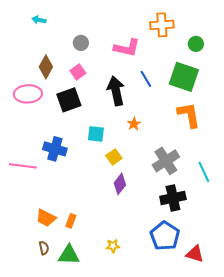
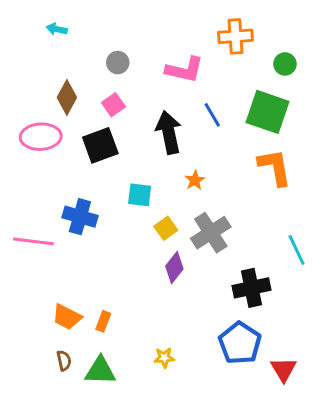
gray cross: (166, 161) -> (211, 233), moved
red triangle: (195, 254) -> (283, 369), turned 42

